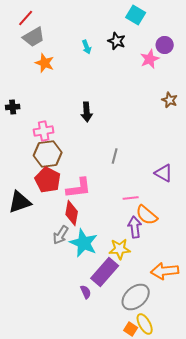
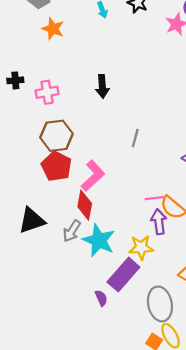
pink cross: (44, 131) -> (47, 92), moved
pink L-shape: (79, 188) -> (93, 176), turned -36
pink line: (131, 198) -> (154, 198), moved
black triangle: (20, 202) -> (32, 220), moved
gray ellipse: (136, 297) -> (160, 304), turned -60

